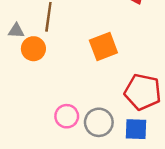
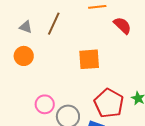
orange circle: (33, 49) -> (24, 56), moved

